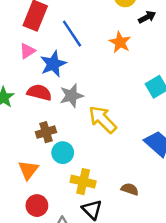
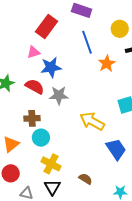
blue line: (72, 34) -> (87, 42), moved
yellow arrow: (103, 119) -> (92, 121), moved, turned -30

